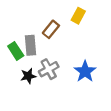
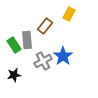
blue star: (85, 71) -> (63, 56), moved
black star: (28, 76) -> (14, 75), moved

